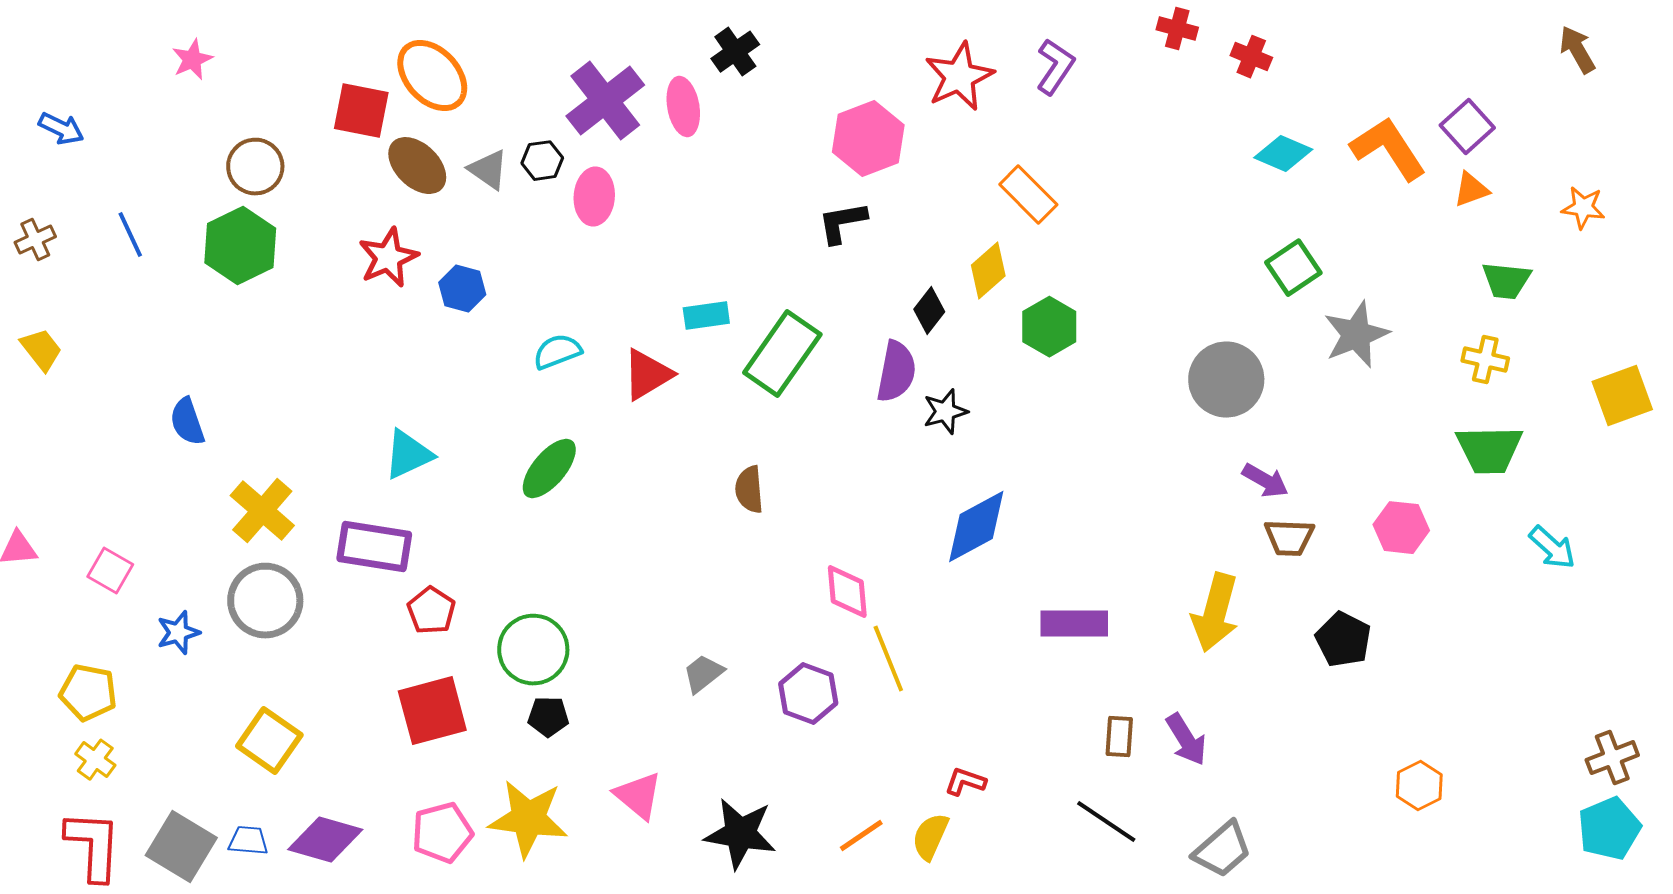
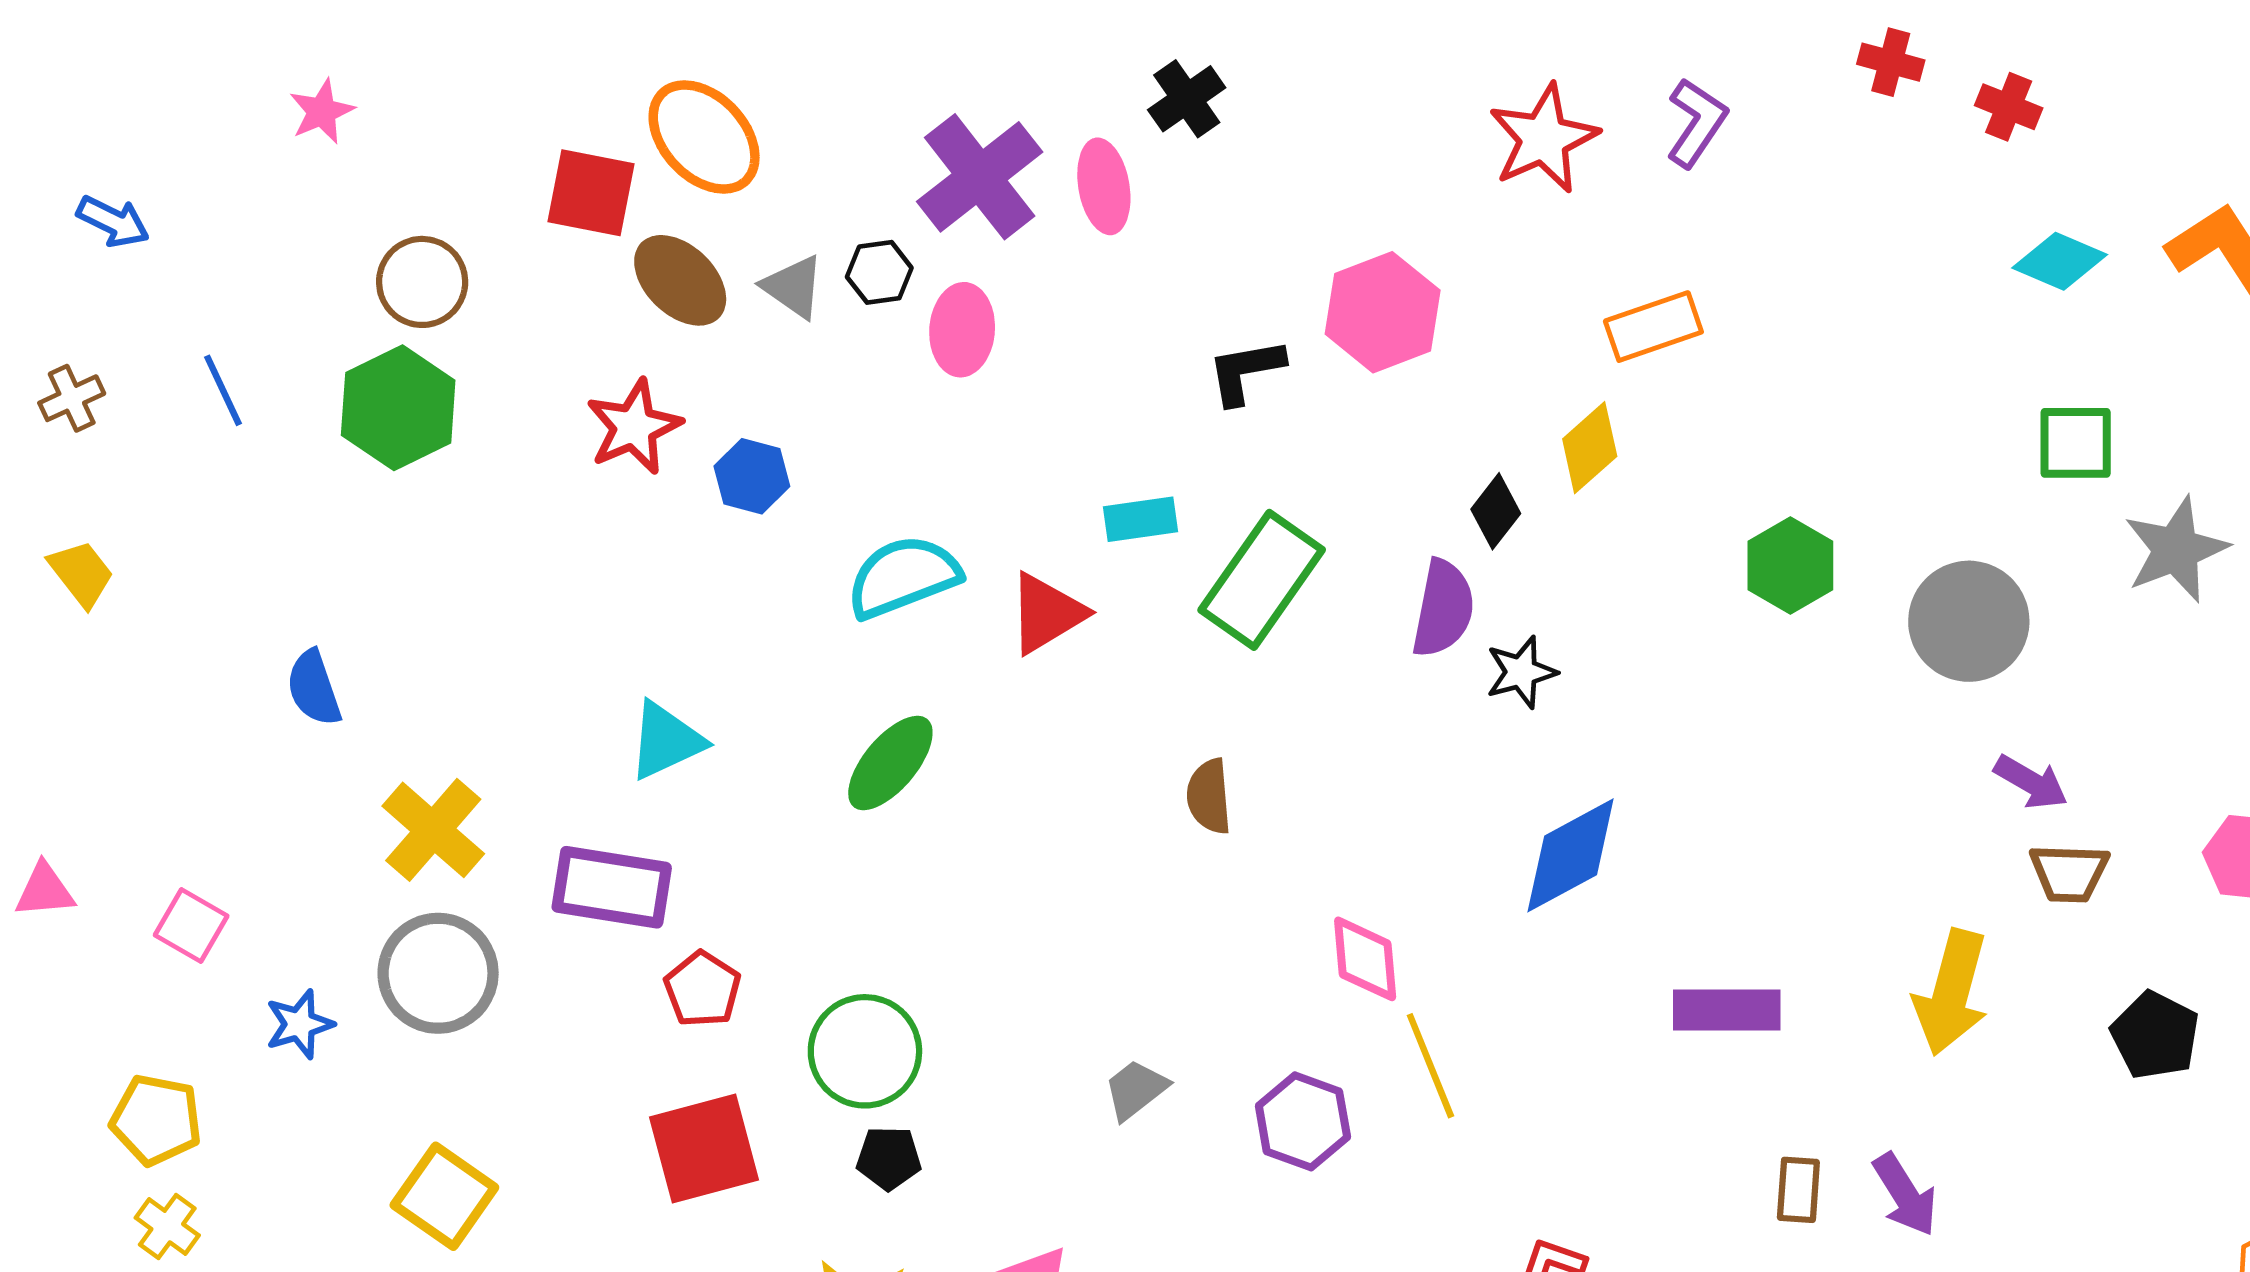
pink hexagon: (868, 139) -> (1383, 312), moved
orange rectangle: (1028, 195) -> (1653, 327), turned -64
black L-shape: (842, 223) -> (1246, 371), moved
green square: (1293, 268) -> (2076, 443), turned 34
green hexagon: (1049, 327) -> (1790, 565), moved
cyan semicircle: (557, 352) -> (903, 577), size x1.5

